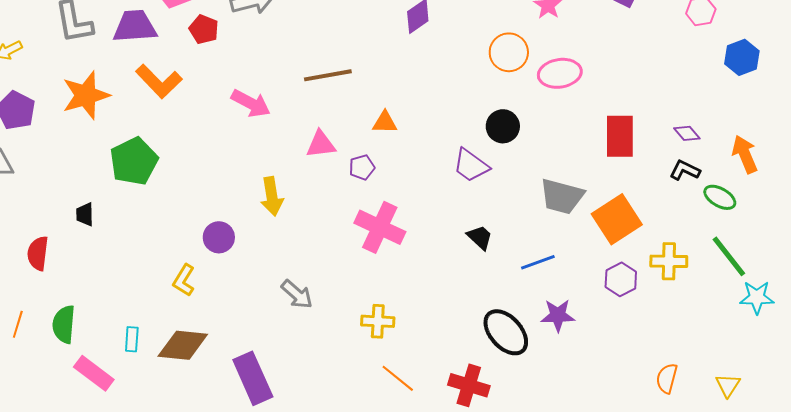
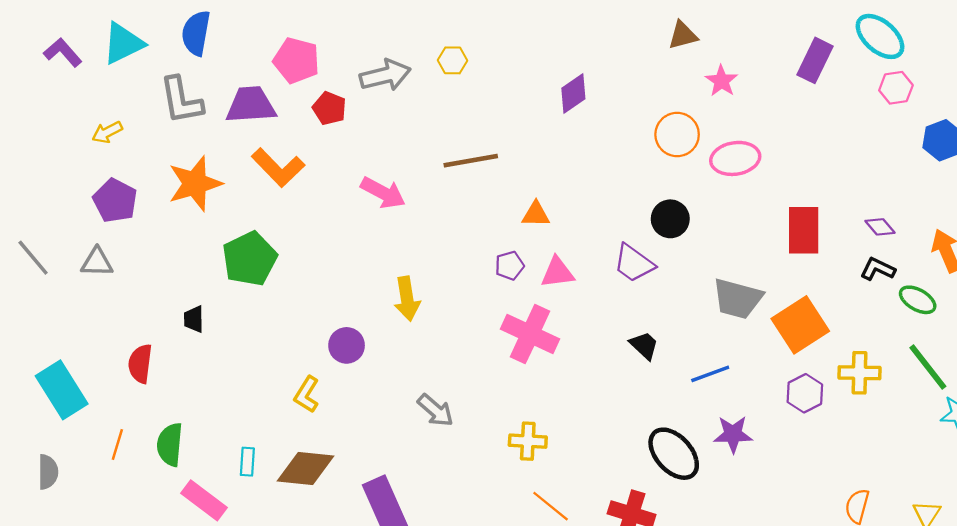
pink triangle: (321, 144) -> (557, 272), moved

